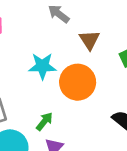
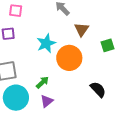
cyan star: (42, 66) -> (46, 43), turned -30

